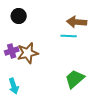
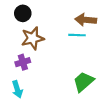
purple cross: (12, 51) -> (23, 62), moved
brown star: (28, 53) -> (33, 38), moved

